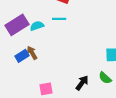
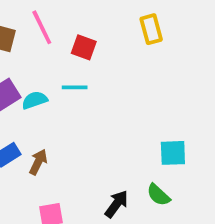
brown arrow: (32, 53) -> (38, 162), moved, turned 56

